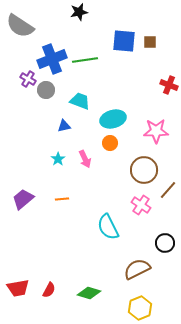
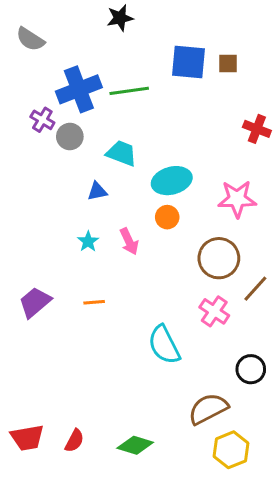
gray semicircle: (20, 26) -> (30, 39), size x0.7
yellow hexagon: (140, 308) -> (231, 450), moved

